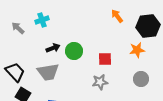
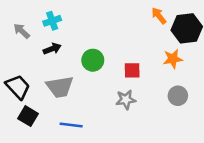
orange arrow: (117, 16) -> (159, 16), moved
black arrow: (53, 48) -> (52, 49), moved

